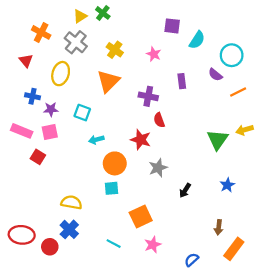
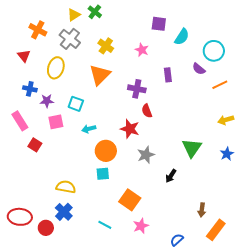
pink rectangle: (22, 131) -> (20, 121), turned 36
pink square: (50, 132) -> (56, 122), moved
green triangle: (218, 140) -> (192, 148), moved
blue star: (227, 185) -> (227, 154), moved
orange square: (141, 216) -> (130, 200), turned -30

